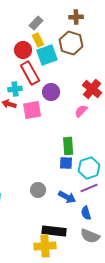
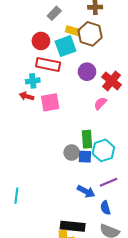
yellow rectangle: (38, 40) -> (73, 31), moved, turned -48
red rectangle: (30, 73) -> (48, 65), turned -50
purple circle: (51, 92) -> (87, 72), moved
cyan hexagon: (89, 168) -> (103, 150), moved
gray circle: (38, 190) -> (72, 153), moved

